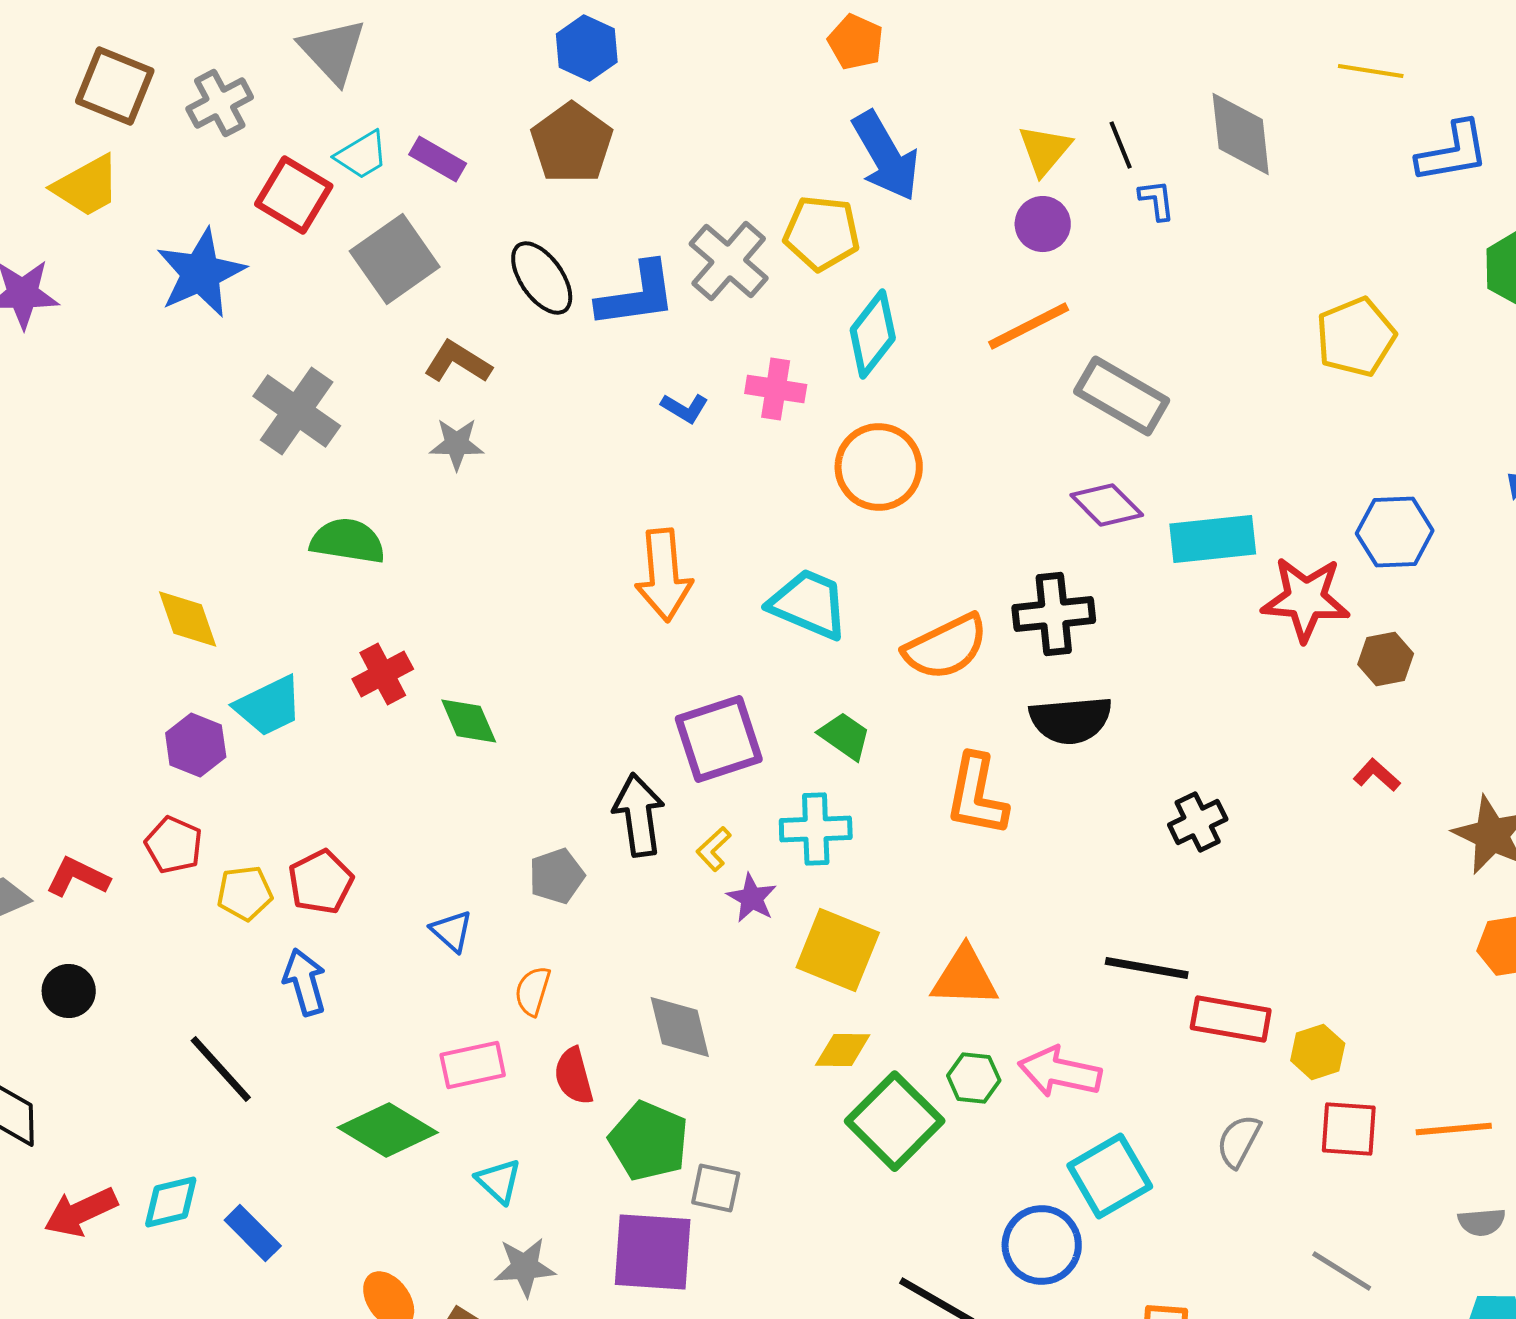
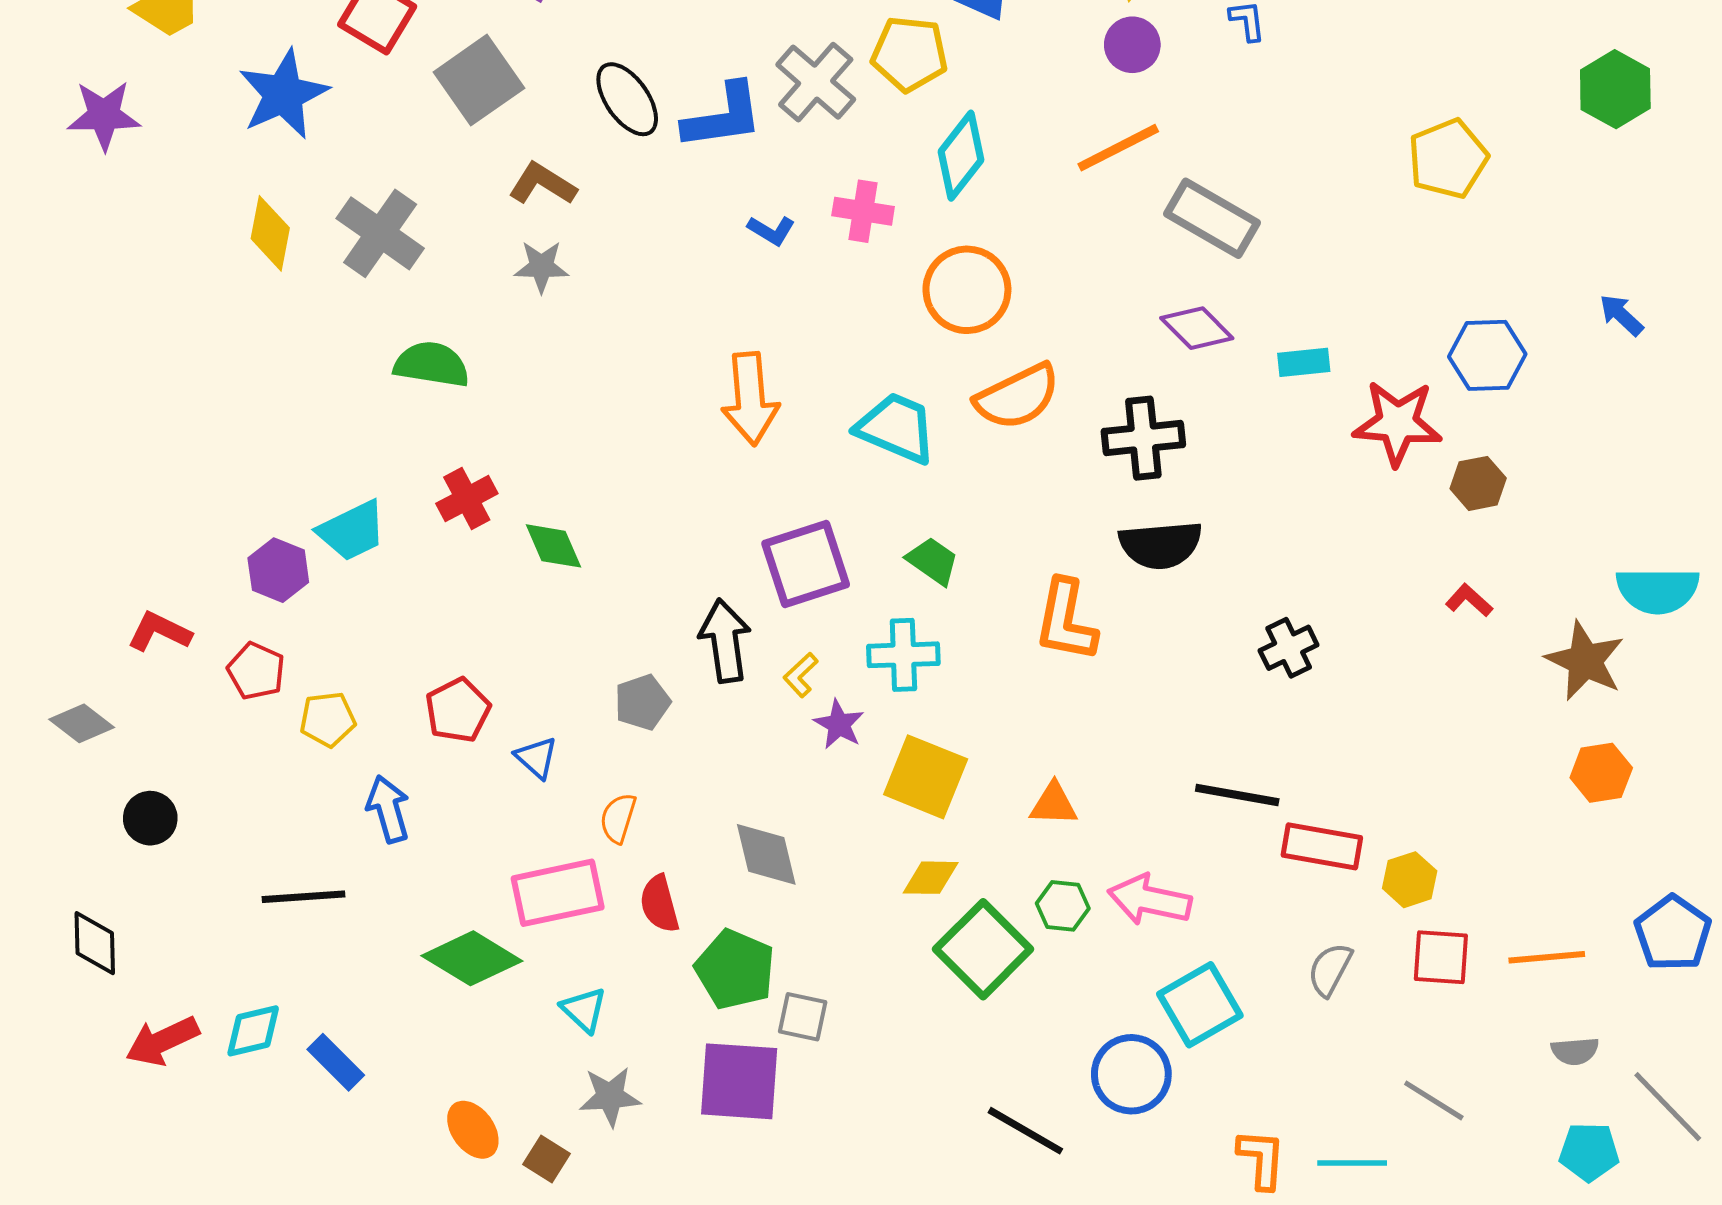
cyan rectangle: (1213, 539) -> (1304, 362), size x0.6
yellow diamond: (188, 619) -> (270, 233), moved, turned 30
orange semicircle: (946, 647) -> (1017, 397), moved
red L-shape: (78, 877) -> (159, 632), moved
red pentagon: (321, 882) -> (458, 710), moved
orange triangle: (965, 977) -> (1054, 804), size x0.7
pink rectangle: (473, 1065) -> (558, 893), size x1.4
black line: (221, 1069) -> (304, 897), turned -52

